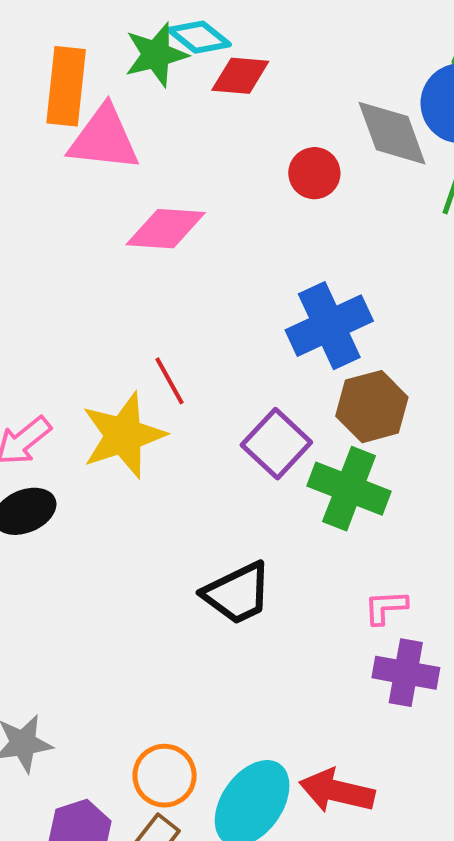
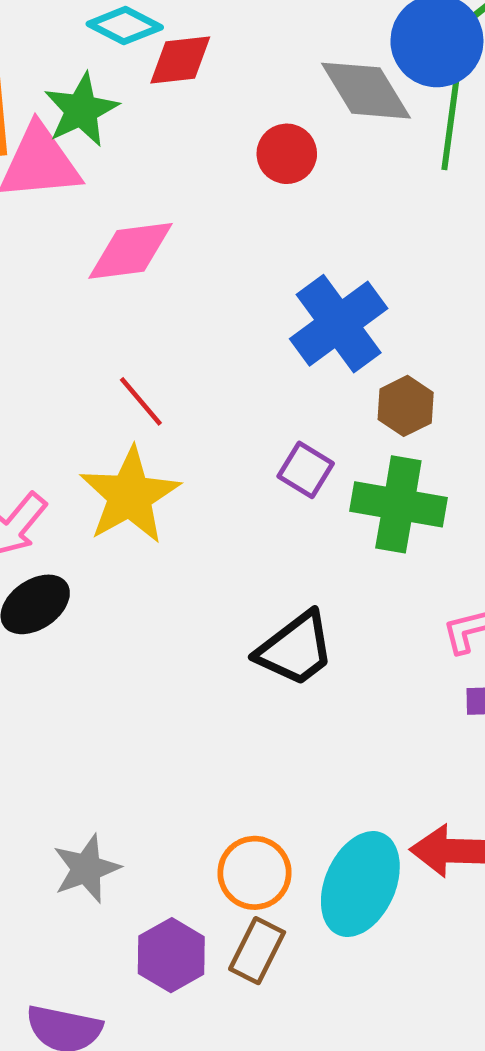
green star: (156, 55) -> (81, 110), moved
red line: (169, 381) -> (141, 401), moved
brown hexagon: (372, 407) -> (406, 406), size x0.7
purple square: (276, 444) -> (306, 470), size x0.7

